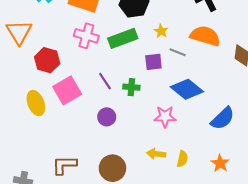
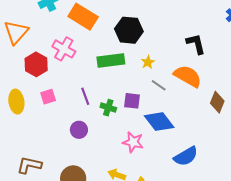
pink cross: (86, 36) -> (64, 49), moved
purple square: (153, 62) -> (132, 101), moved
pink square: (67, 90) -> (48, 97), size x0.6

